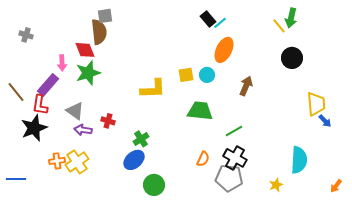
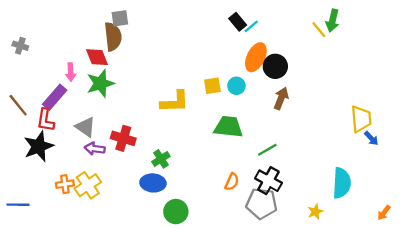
gray cross: (26, 35) -> (20, 46), moved
black circle: (292, 58) -> (275, 66), moved
red cross: (108, 121) -> (123, 138), size x1.5
blue ellipse: (134, 160) -> (153, 183), turned 45

